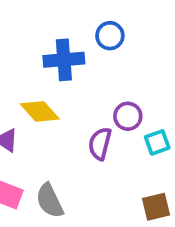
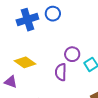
blue cross: (64, 60) -> (27, 20), moved

